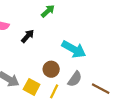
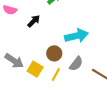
cyan arrow: (74, 49) -> (77, 36), turned -45

